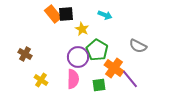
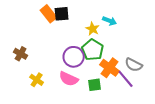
cyan arrow: (105, 15) -> (110, 21), moved
yellow star: (82, 29) -> (93, 29), moved
gray semicircle: (138, 46) -> (134, 65), moved
pink semicircle: (73, 79) -> (69, 79), turned 114

